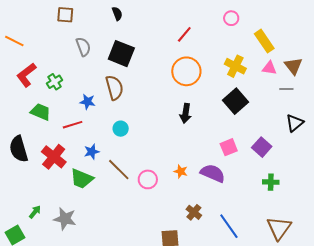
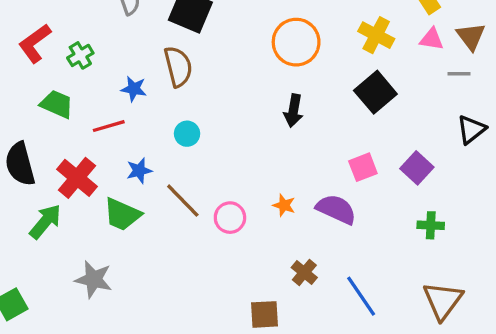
green arrow: (35, 212) -> (45, 222), moved, size x1.6

